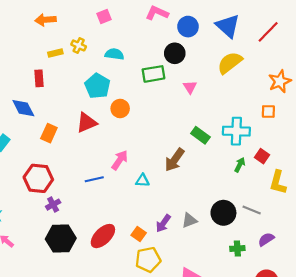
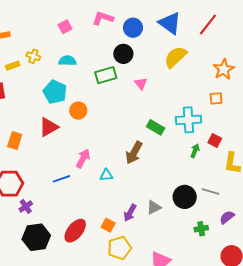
pink square: (104, 17) -> (65, 27), moved

